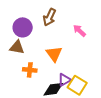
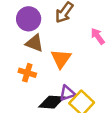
brown triangle: (17, 47) -> (34, 43), moved

